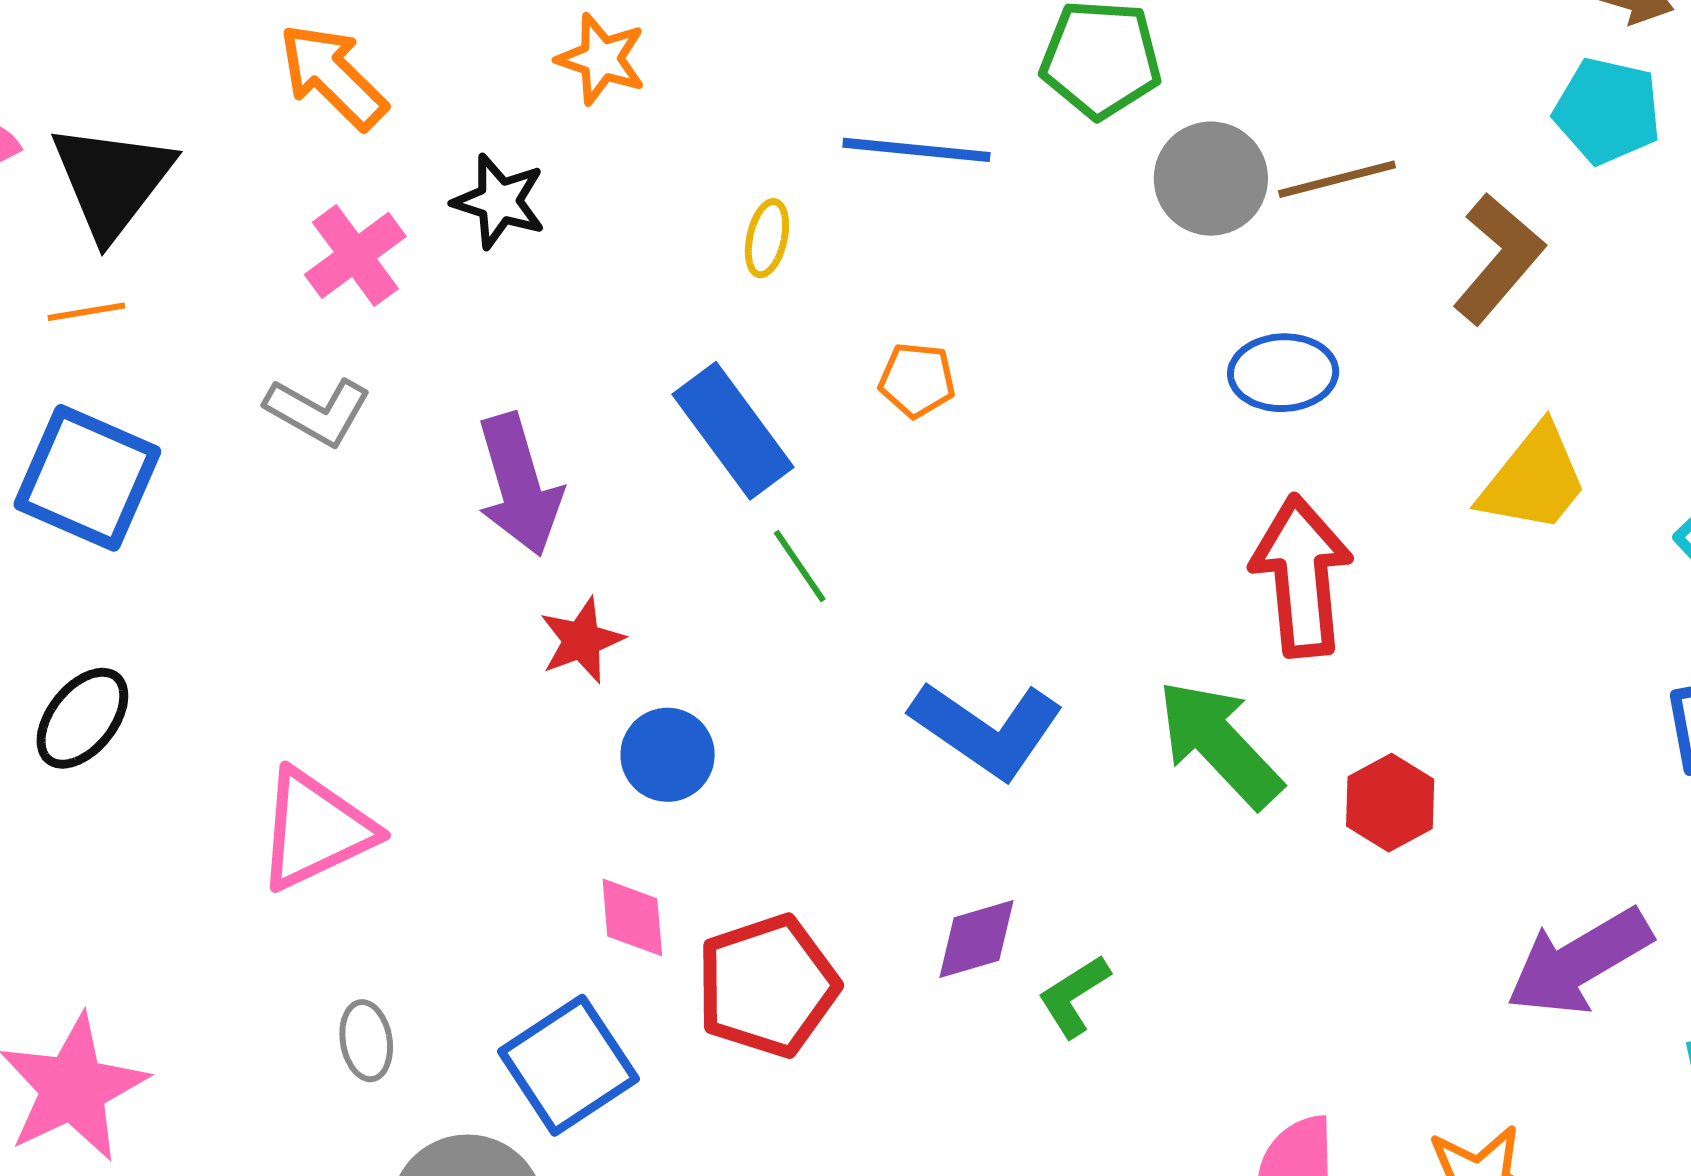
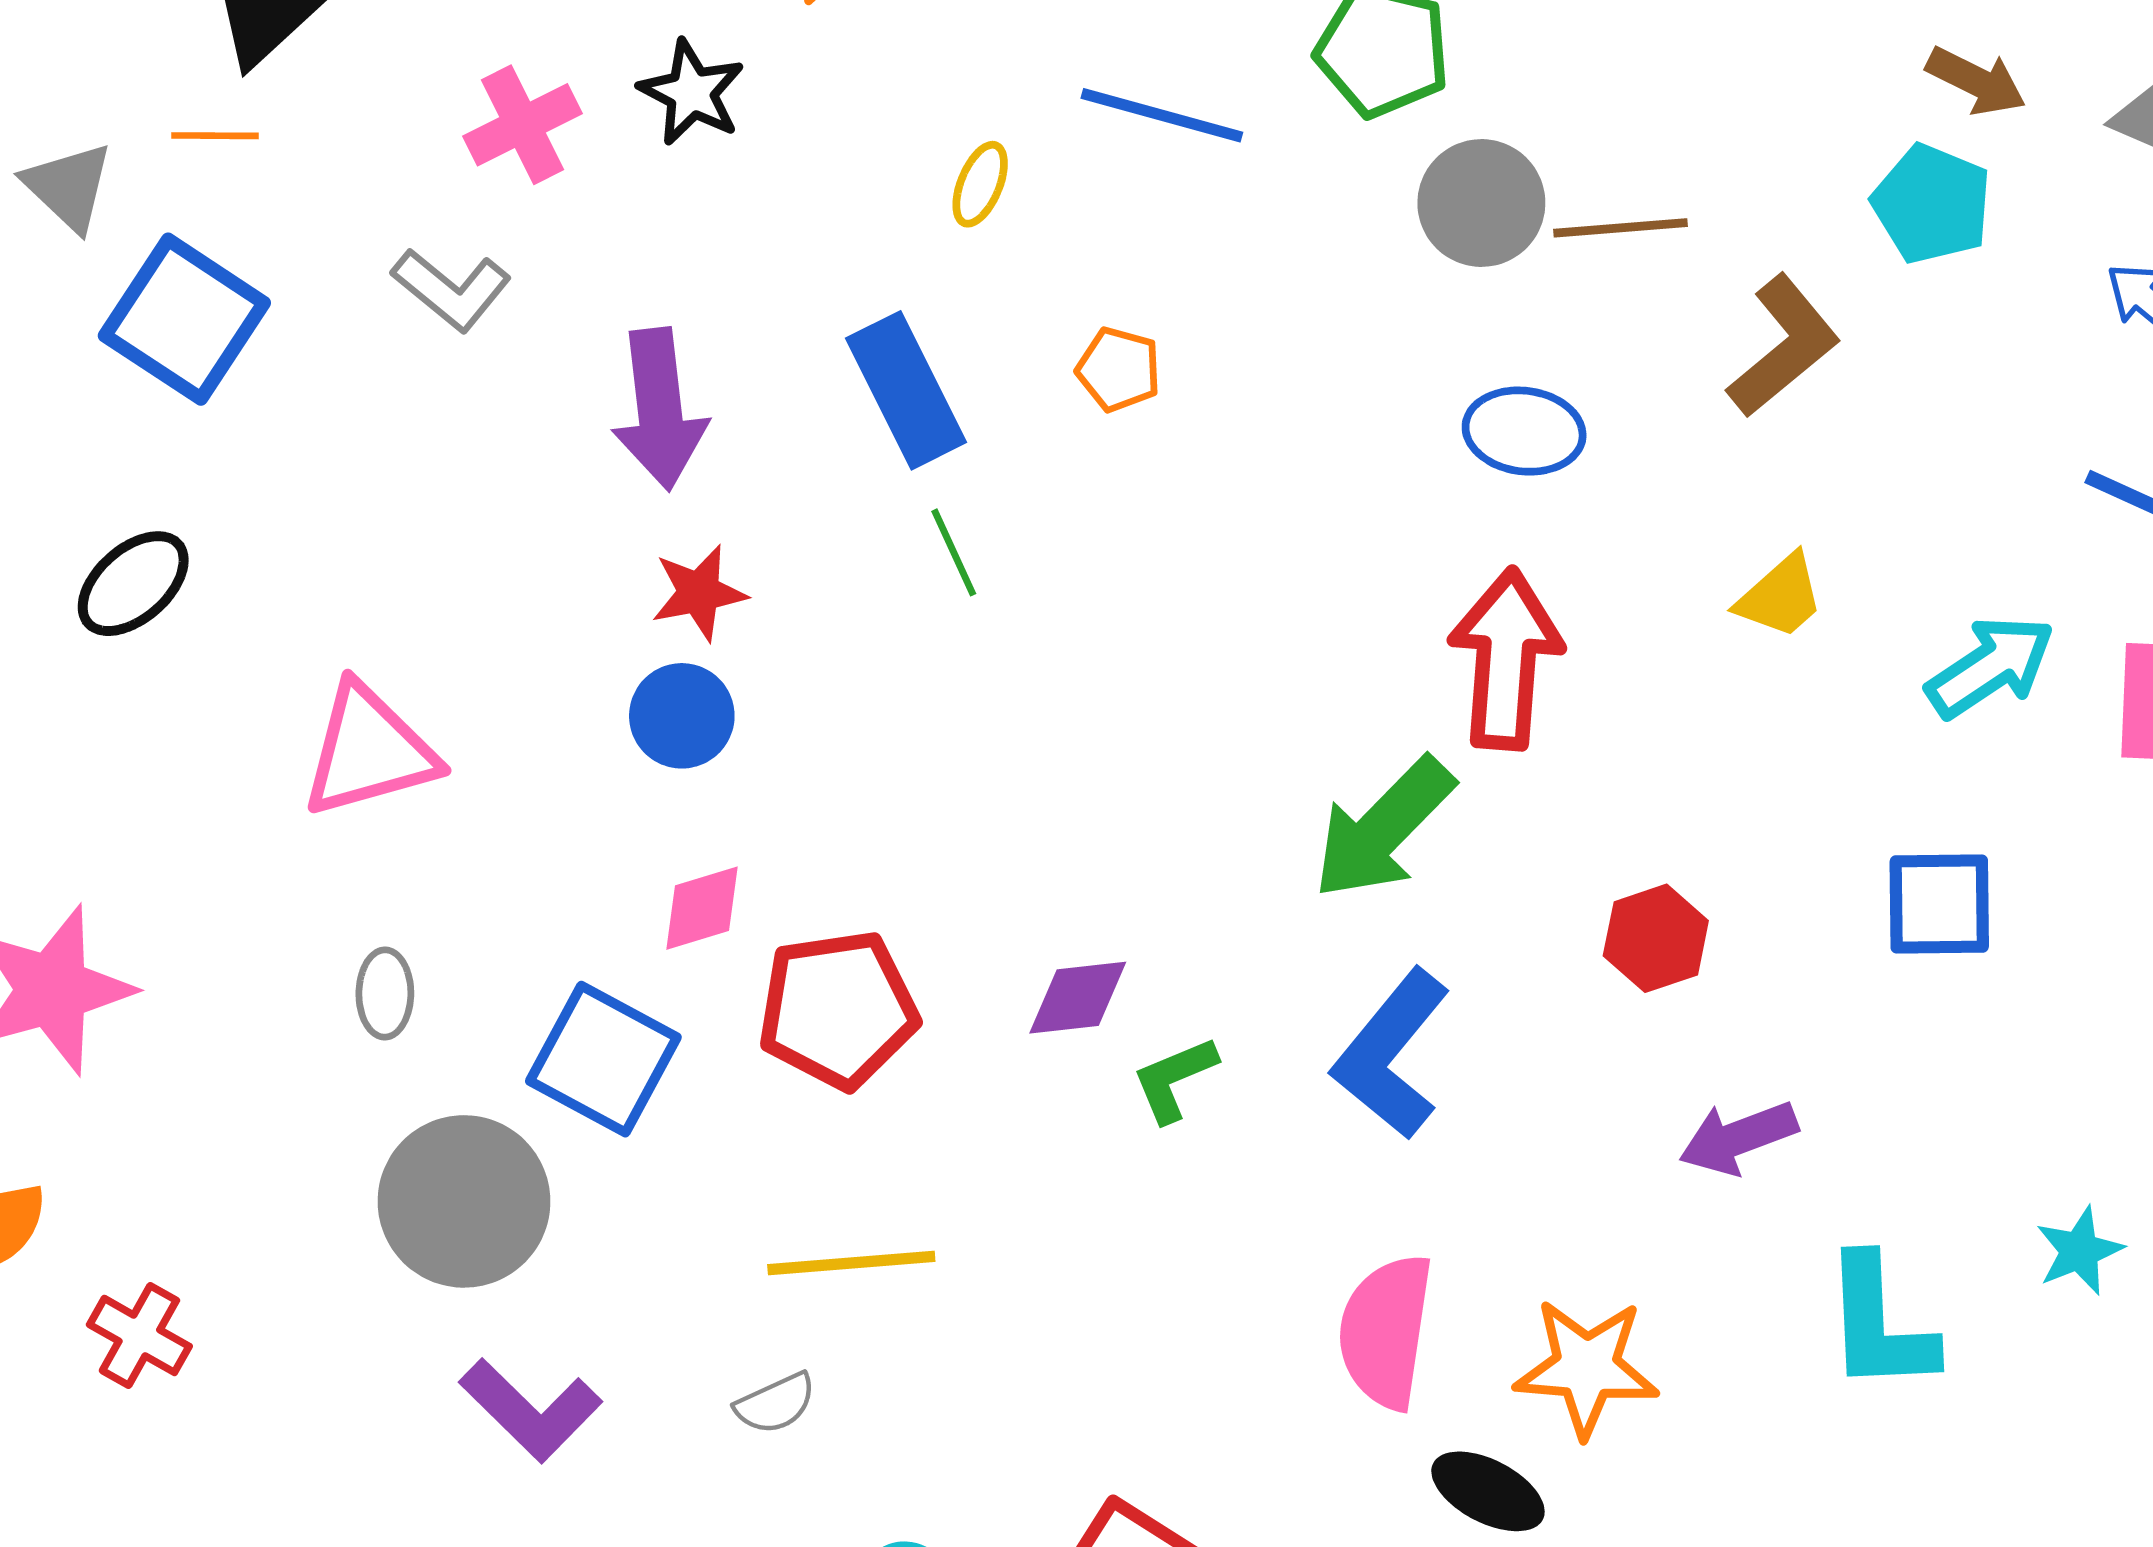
yellow trapezoid: (1534, 479) -> (1780, 596), size x0.7
blue L-shape: (987, 729) -> (1391, 1054), moved, turned 85
green arrow: (1220, 744) -> (1383, 828), turned -102
blue circle: (668, 755) -> (682, 716), moved
red hexagon: (1390, 803) -> (1656, 938), moved
pink diamond: (632, 917) -> (702, 908), turned 68
purple arrow: (1579, 962) -> (1738, 1138), size x0.7
blue square: (568, 1065) -> (603, 1059), turned -38

